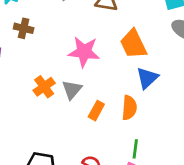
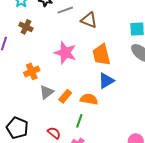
gray triangle: (72, 90) -> (47, 92), moved
orange semicircle: (129, 108) -> (89, 99), turned -96
green line: (135, 149) -> (79, 121), moved

